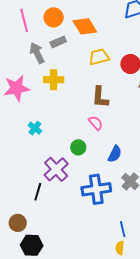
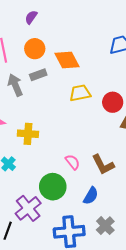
yellow cross: (54, 80) -> (28, 134), moved
brown L-shape: (100, 97) -> (103, 165), moved, turned -35
green circle: (78, 147) -> (53, 187), size x1.6

